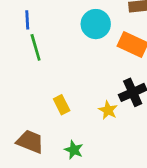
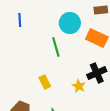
green line: (36, 47) -> (56, 47), moved

